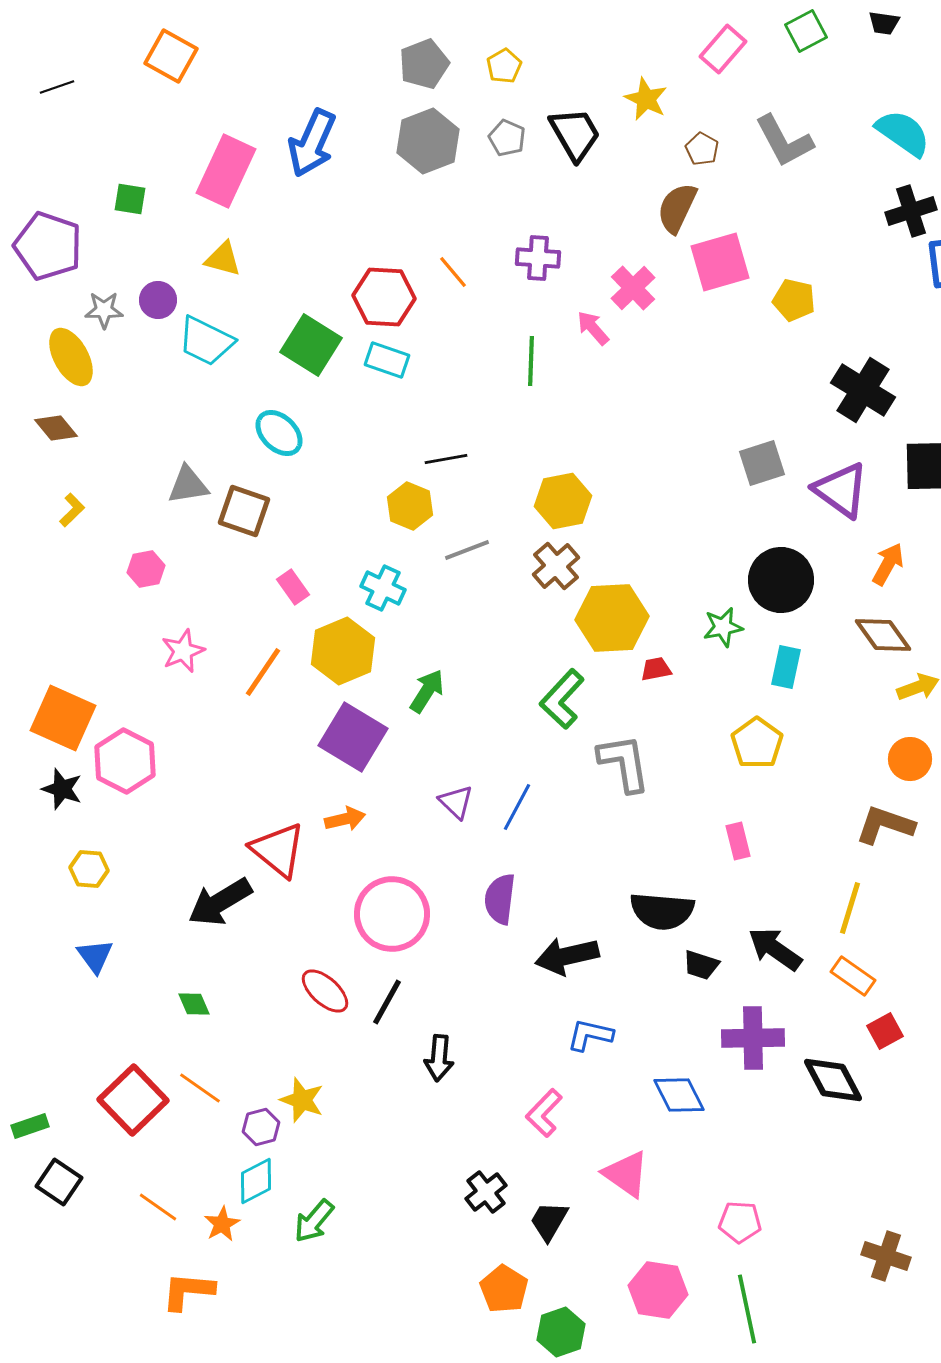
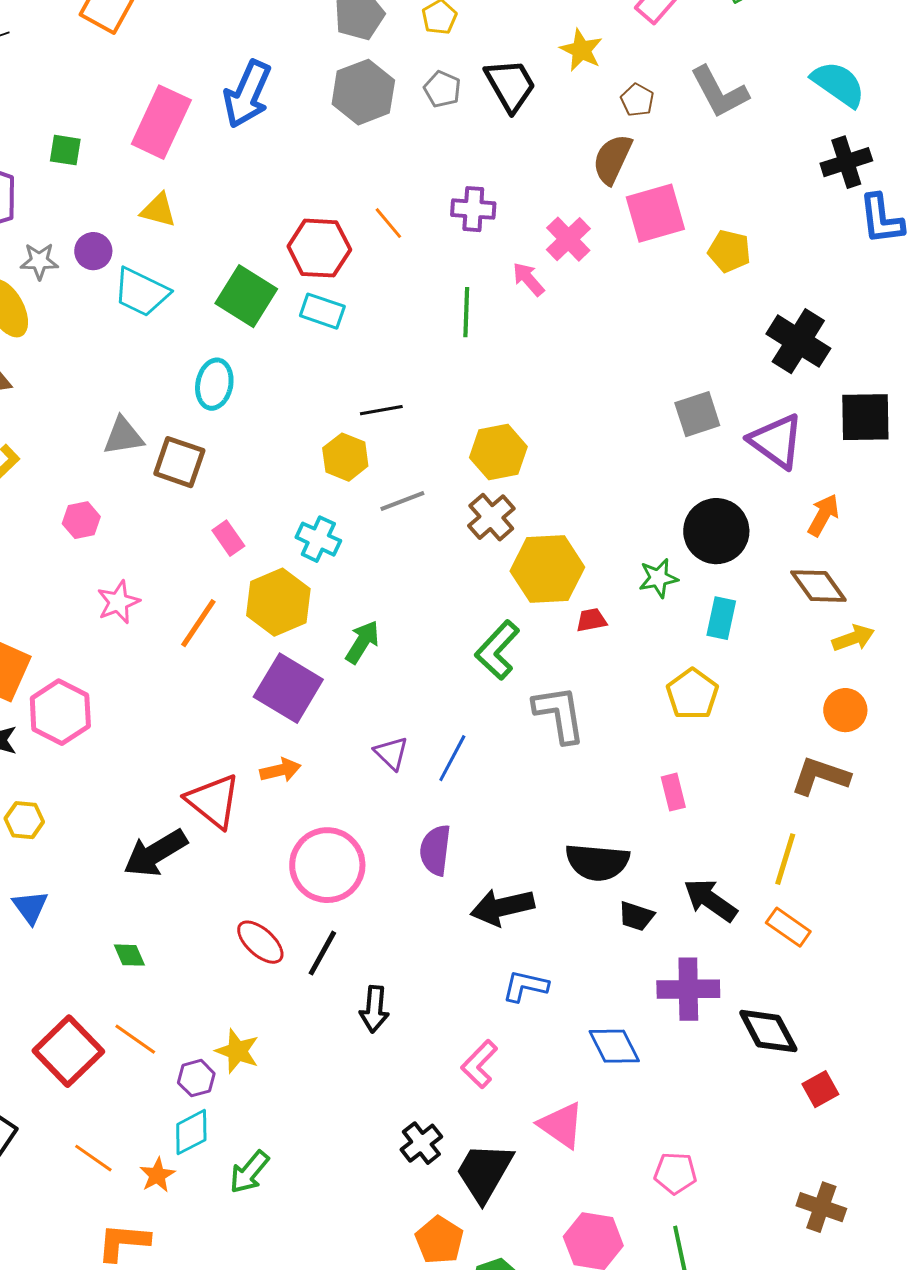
cyan ellipse: (279, 433) -> (214, 384), turned 57
red square: (885, 1031) -> (820, 1089), moved
black trapezoid: (549, 1221) -> (484, 1172), size x1.5

